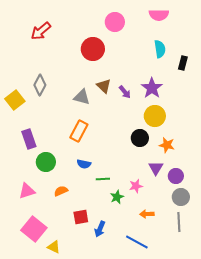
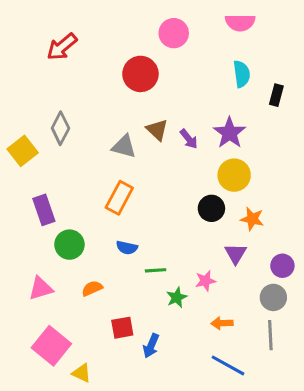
purple circle: (176, 176) -> (282, 266), moved
blue line: (137, 242) -> (228, 365), moved

